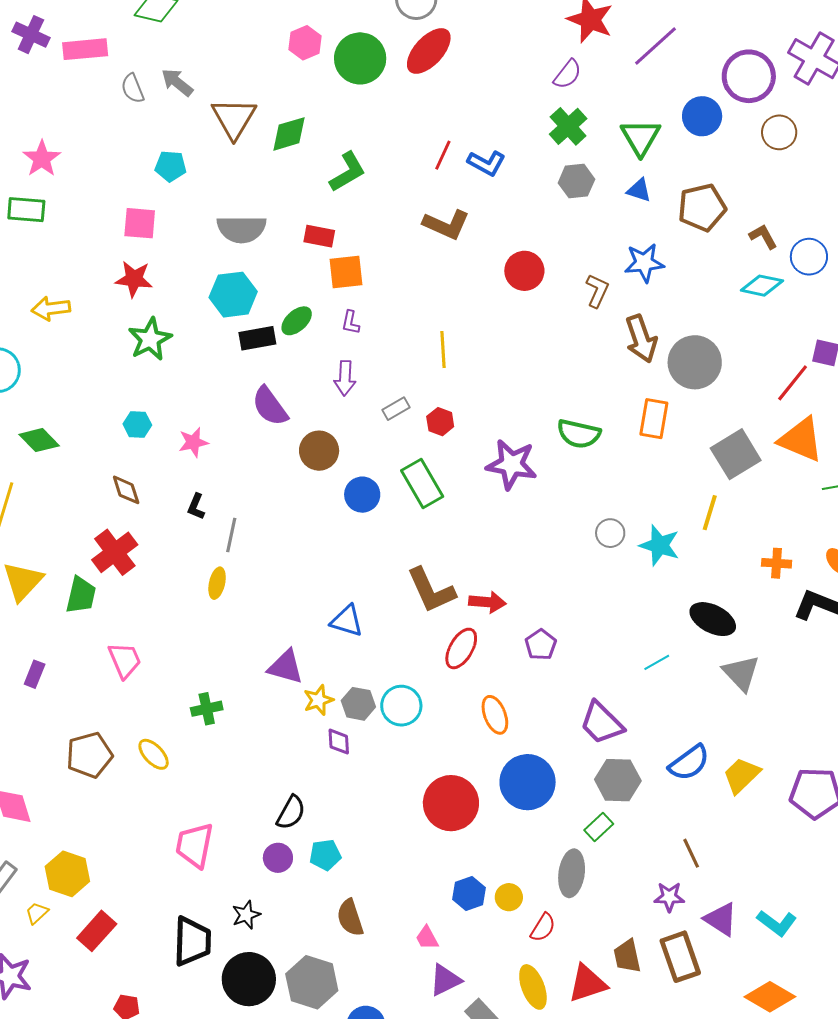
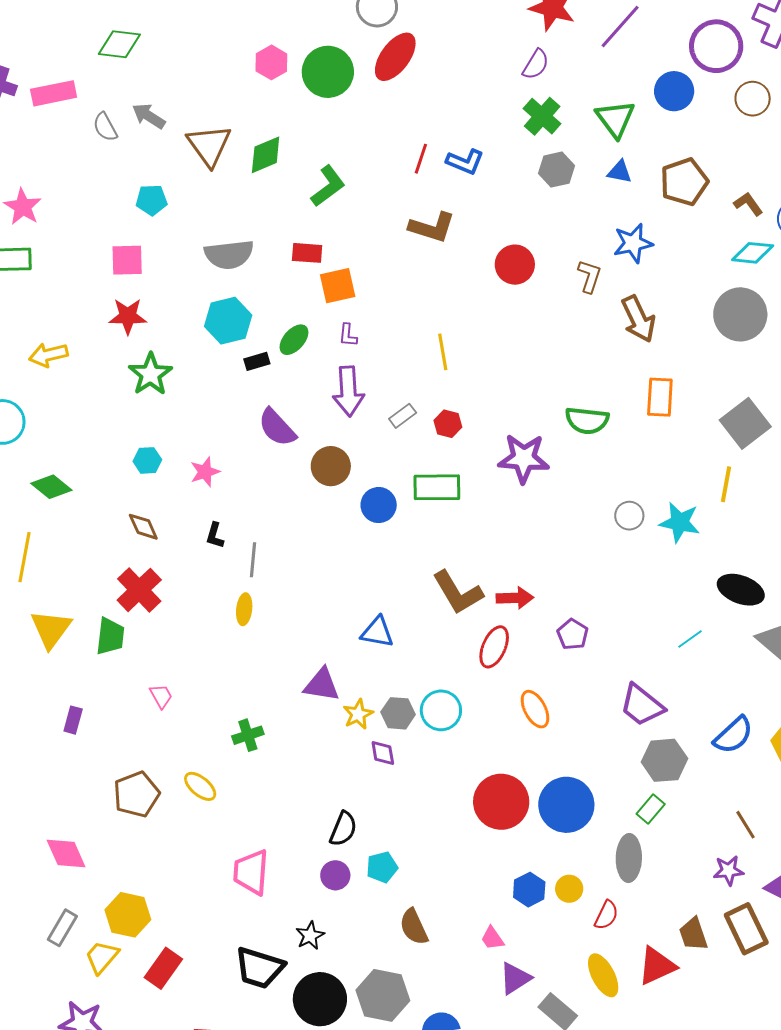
black rectangle: (257, 338) -> (257, 361), size x0.7
gray circle: (695, 362) -> (740, 314), moved
purple arrow: (345, 378) -> (348, 391), size x1.4
green rectangle: (422, 483) -> (437, 487), turned -54
pink trapezoid: (125, 660) -> (161, 696), size x0.7
blue circle: (528, 782) -> (566, 805), moved
yellow trapezoid: (37, 913) -> (102, 957), size x1.5
black trapezoid: (192, 941) -> (259, 968), turned 112

